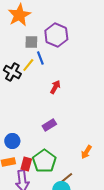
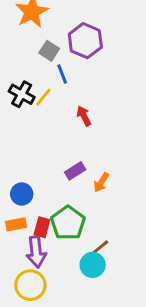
gray square: (31, 42) -> (49, 51), turned 32
yellow line: (28, 65) -> (43, 97), moved
red arrow: (55, 87) -> (84, 116), turned -56
orange arrow: (86, 152) -> (101, 182), moved

